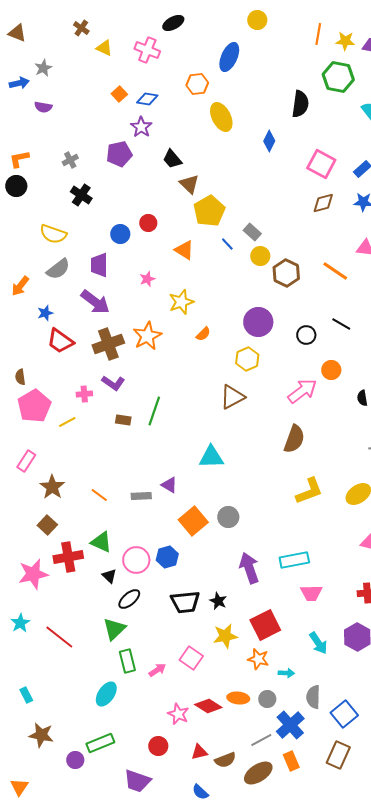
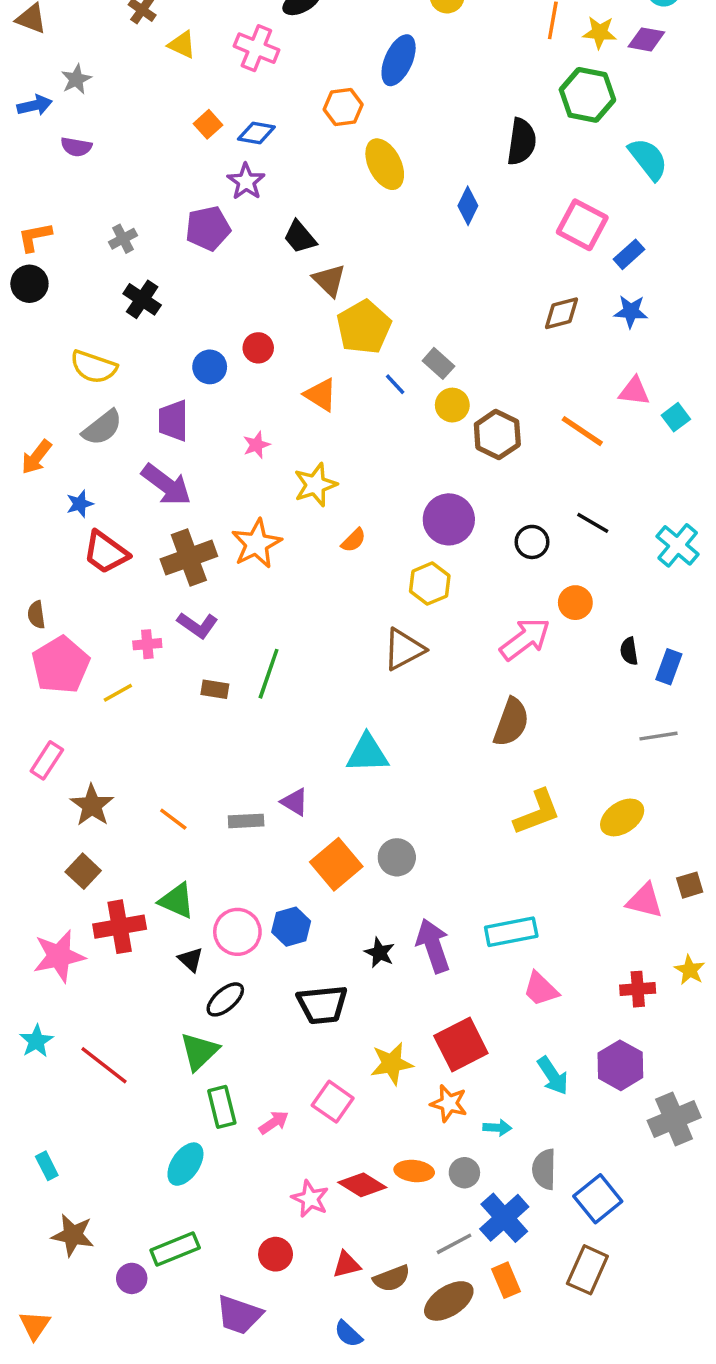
pink square: (321, 164) -> (582, 225), moved
pink trapezoid: (311, 593) -> (541, 989), turned 45
black star: (218, 601) -> (380, 953), moved

